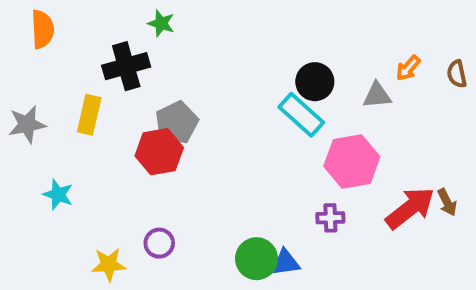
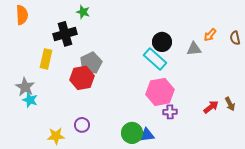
gray star: (27, 124) -> (25, 87), moved, turned -30
pink hexagon: (352, 161) -> (160, 92), moved
red arrow: (410, 208) -> (211, 107), size x0.6

